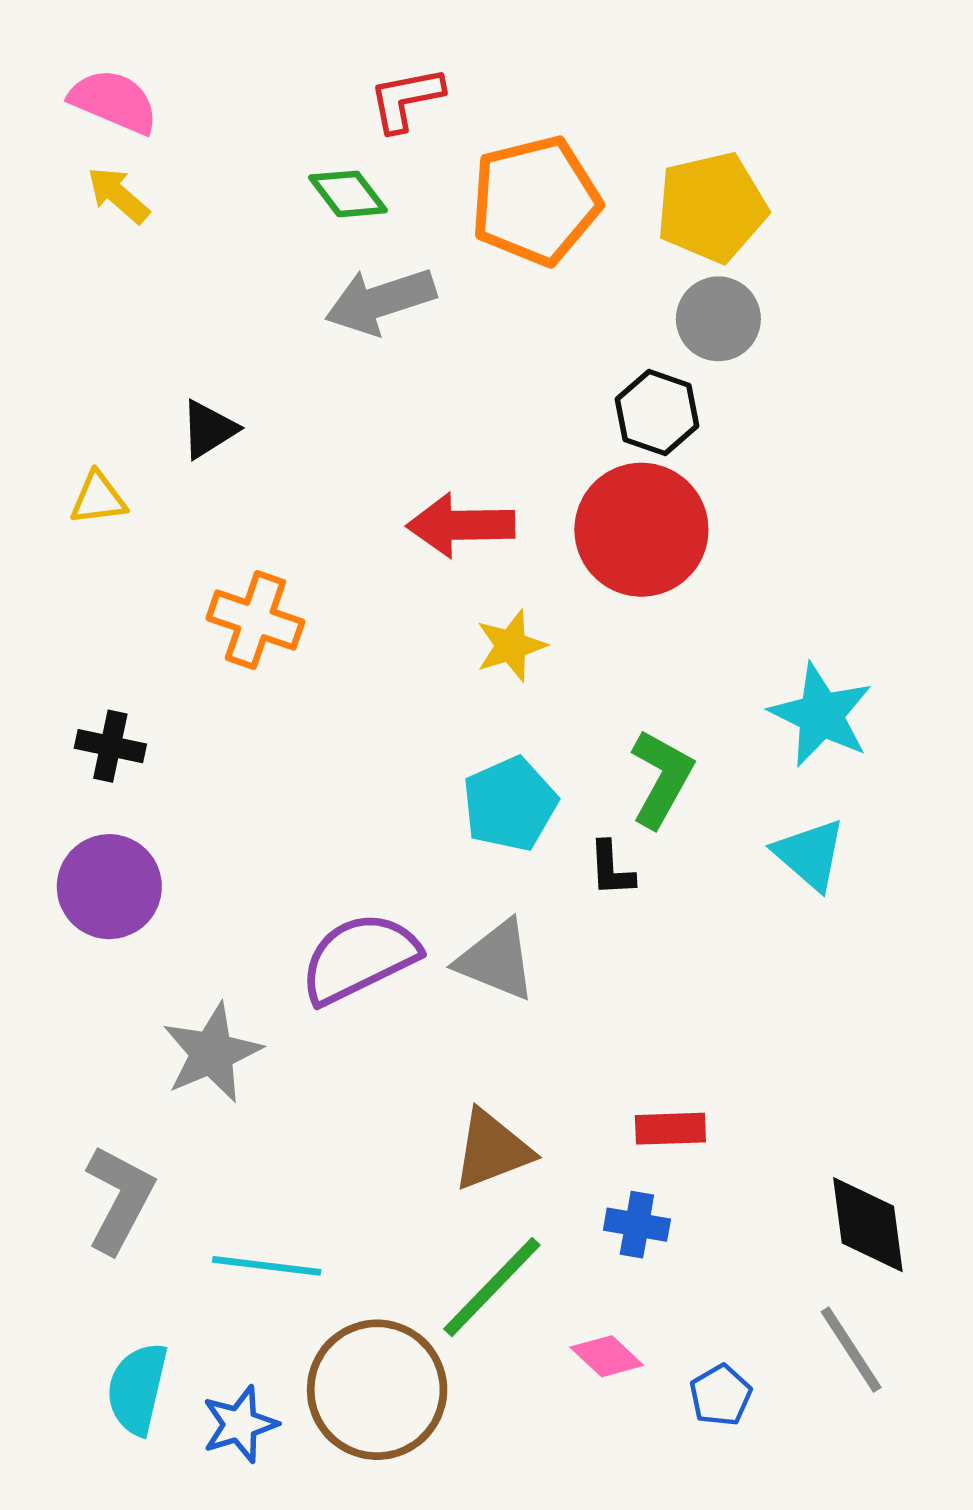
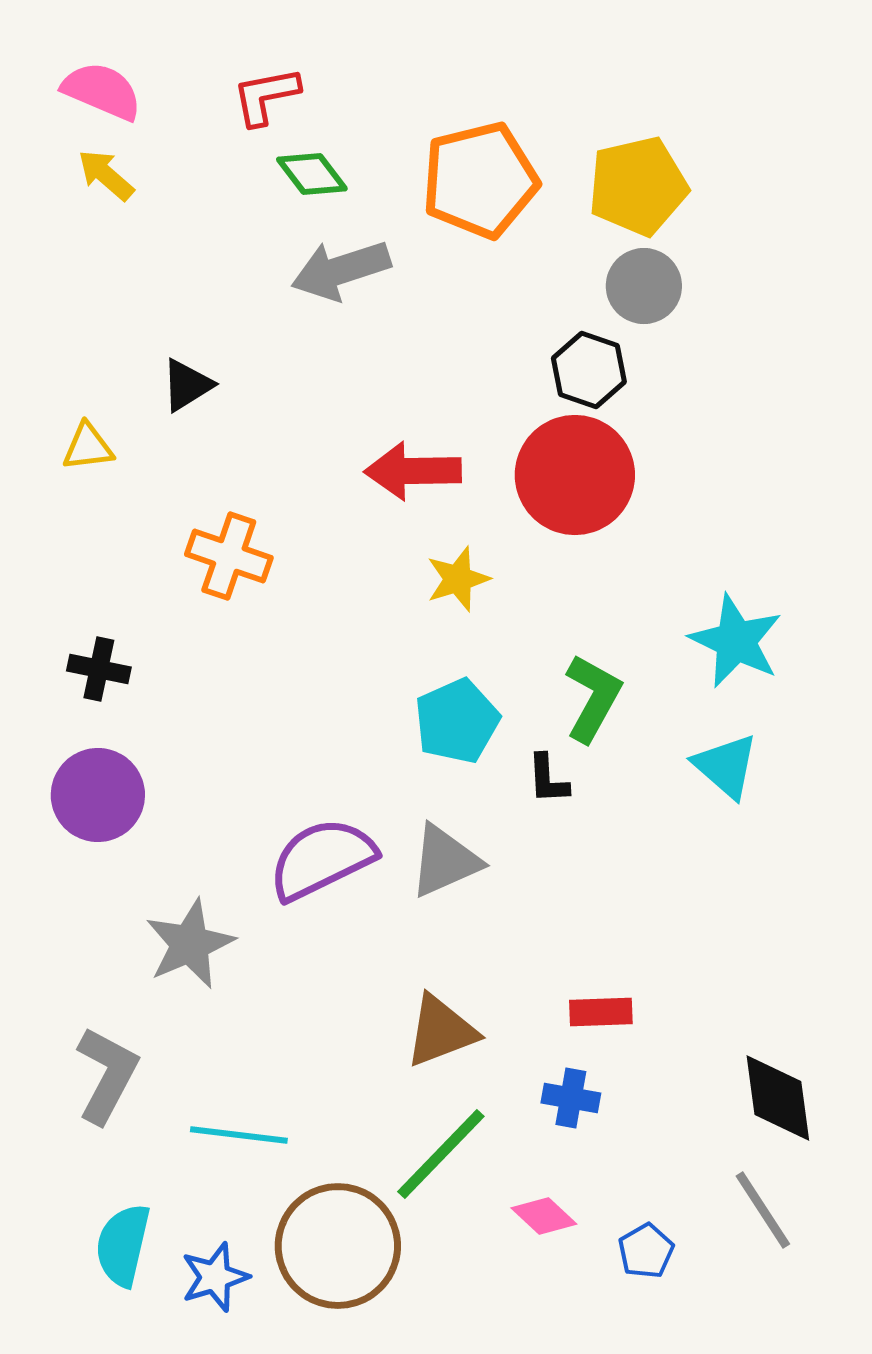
red L-shape: (406, 99) -> (266, 96), moved
gray triangle: (496, 960) -> (445, 861), turned -46

